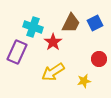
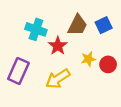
purple rectangle: (17, 52) -> (18, 71), moved
yellow star: (84, 81) -> (88, 59), moved

